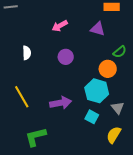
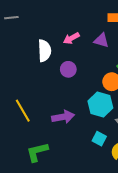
pink arrow: (60, 26) -> (71, 38), moved
white semicircle: (27, 53) -> (44, 51), moved, size x1.5
cyan square: (92, 117) -> (99, 139), moved

